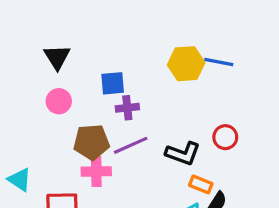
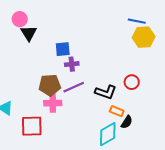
blue line: (219, 62) -> (137, 21), moved
yellow hexagon: (186, 64) -> (144, 37), moved
pink circle: (59, 101) -> (20, 19), moved

